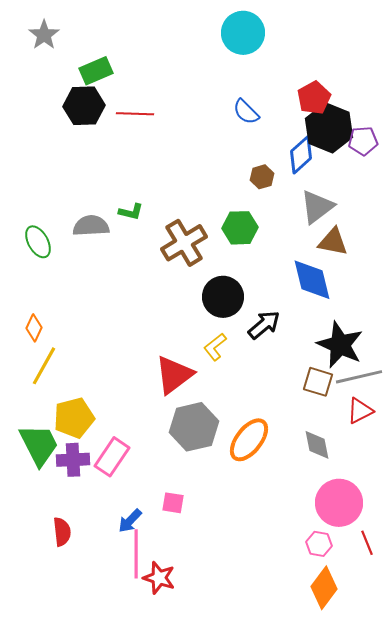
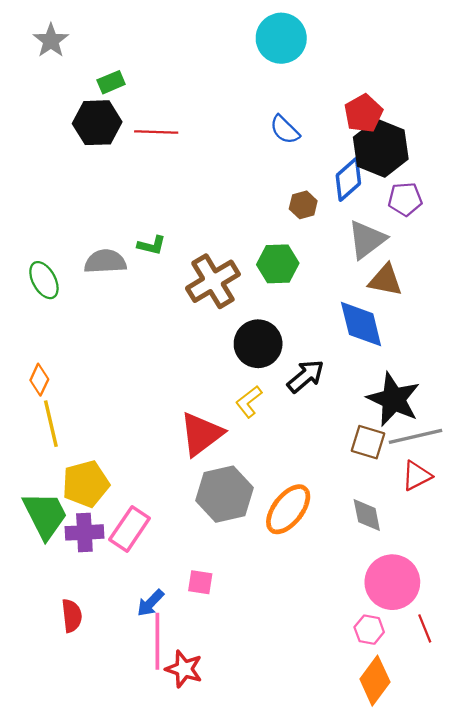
green rectangle: (96, 71) -> (111, 82), size x0.7
purple pentagon: (363, 141) -> (405, 199), moved
yellow line: (44, 366) -> (51, 424), turned -42

